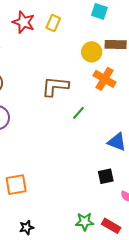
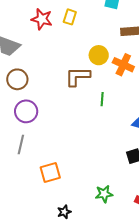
yellow circle: (92, 52) -> (99, 55), moved
green line: (79, 113) -> (102, 99), turned -32
green star: (85, 222) -> (104, 194), moved

